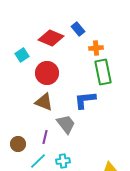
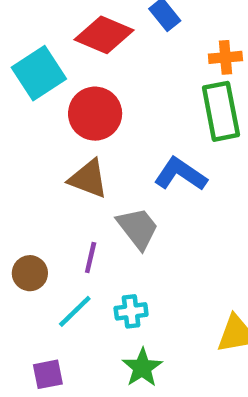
orange cross: (96, 48) -> (225, 57), moved
cyan square: (22, 55) -> (39, 73), size x1.6
blue L-shape: (85, 100) -> (180, 174), turned 40

